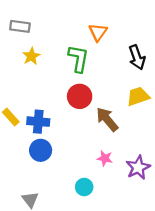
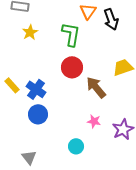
black arrow: (137, 57) -> (111, 19), moved
blue cross: (38, 122) -> (36, 89), turned 30

